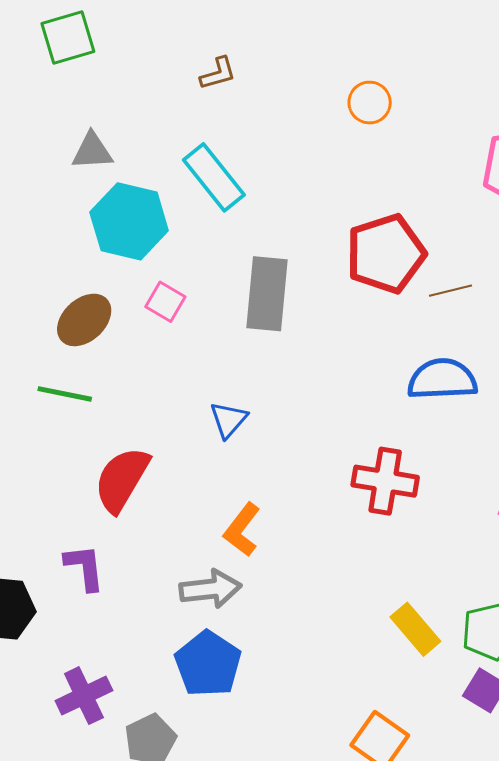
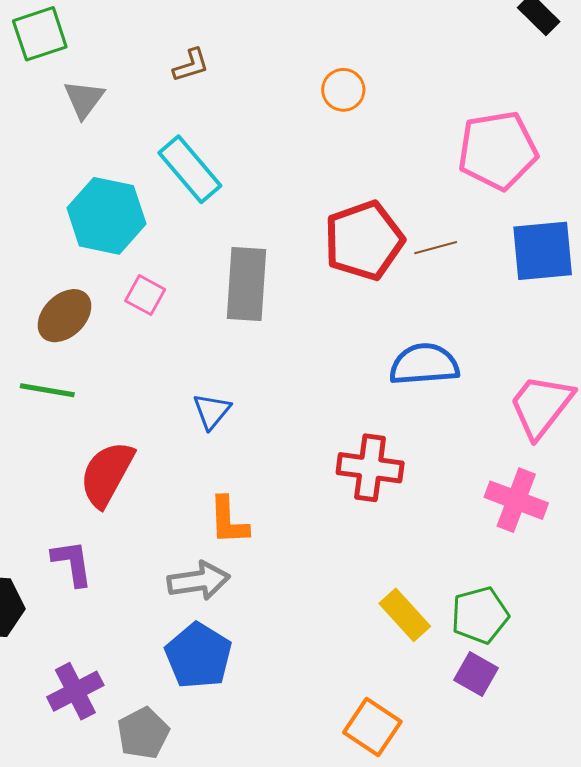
gray triangle: (92, 151) -> (84, 99), moved, turned -48
brown line: (451, 291) -> (436, 248), moved
orange L-shape: (242, 530) -> (228, 521), turned -38

